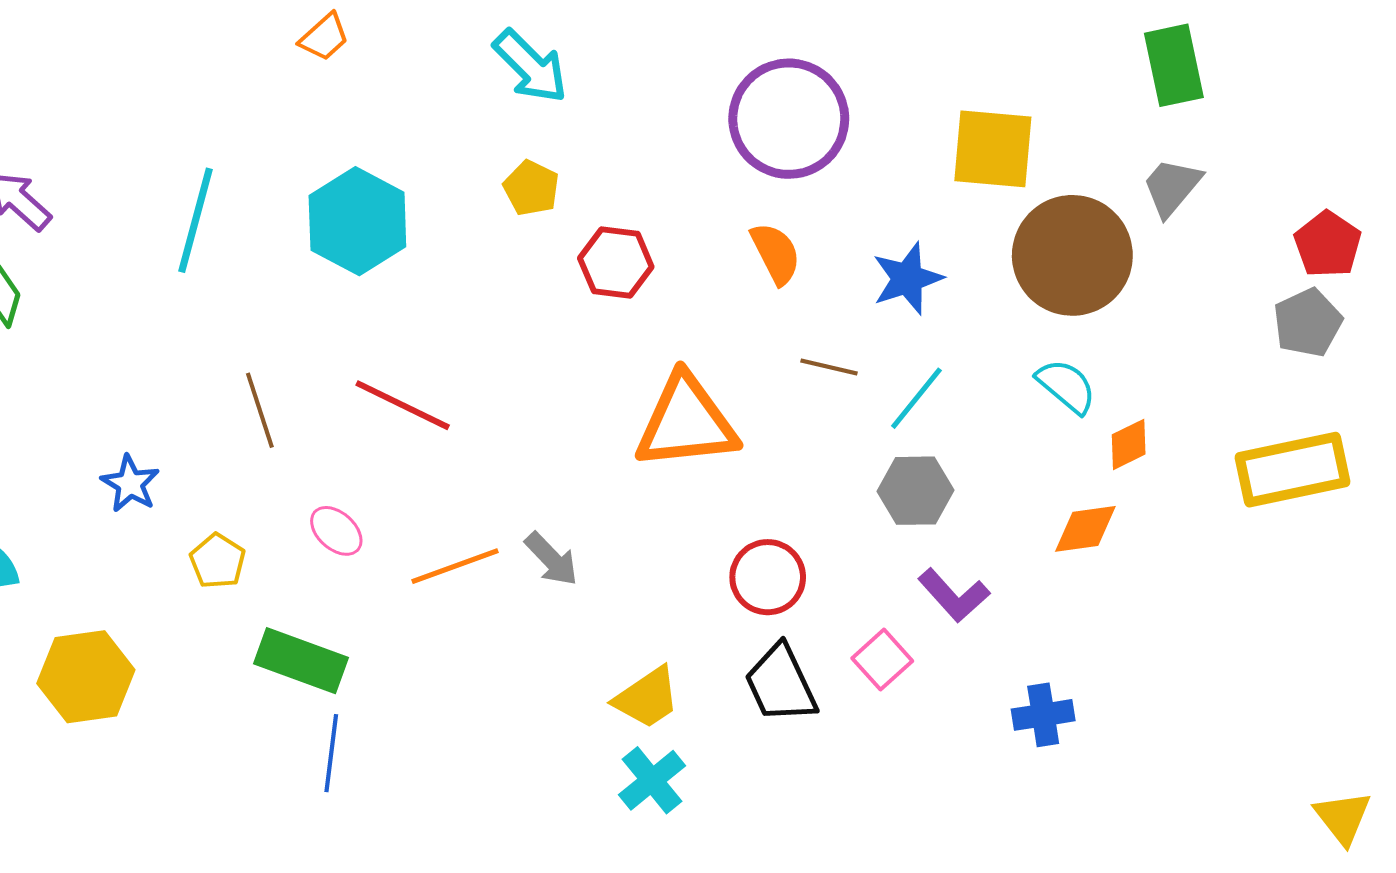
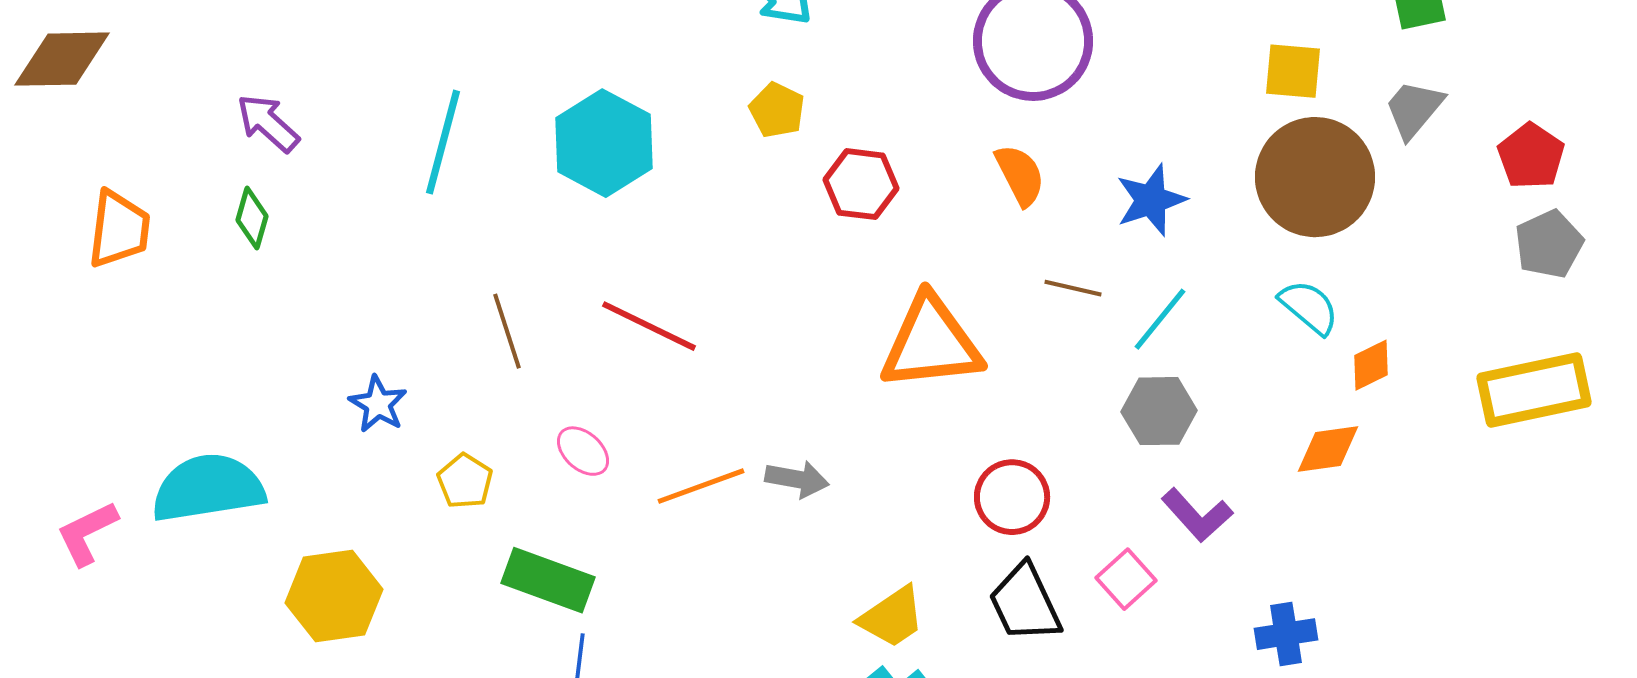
yellow square: (993, 149) -> (1293, 71), moved, size x0.7
red pentagon: (1328, 244) -> (1531, 156), moved
gray arrow: (551, 559) -> (797, 479), turned -36

